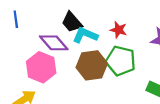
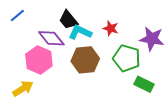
blue line: (16, 19) -> (17, 16), turned 56
green pentagon: (121, 61) -> (127, 58), moved

